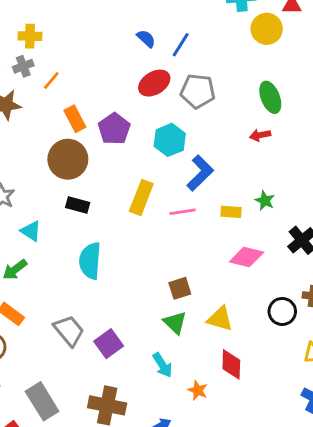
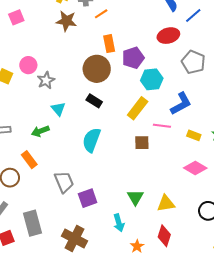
gray pentagon: (198, 91) -> (193, 62), moved
cyan hexagon: (170, 140) -> (152, 79), moved
brown square: (180, 288) -> (142, 143), moved
yellow triangle: (220, 319) -> (166, 204), turned -42

